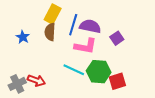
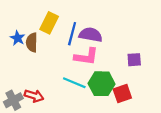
brown semicircle: (50, 32) -> (32, 42), moved
blue star: (23, 37) -> (18, 38), moved
purple square: (117, 38) -> (134, 60), moved, turned 32

